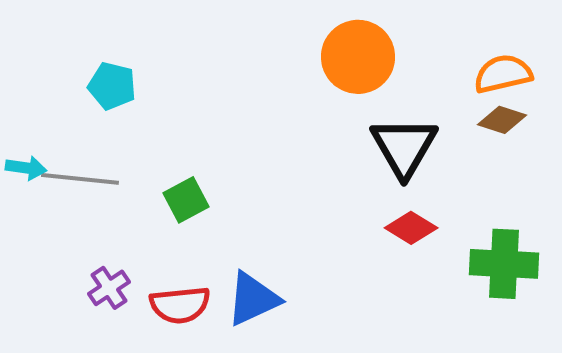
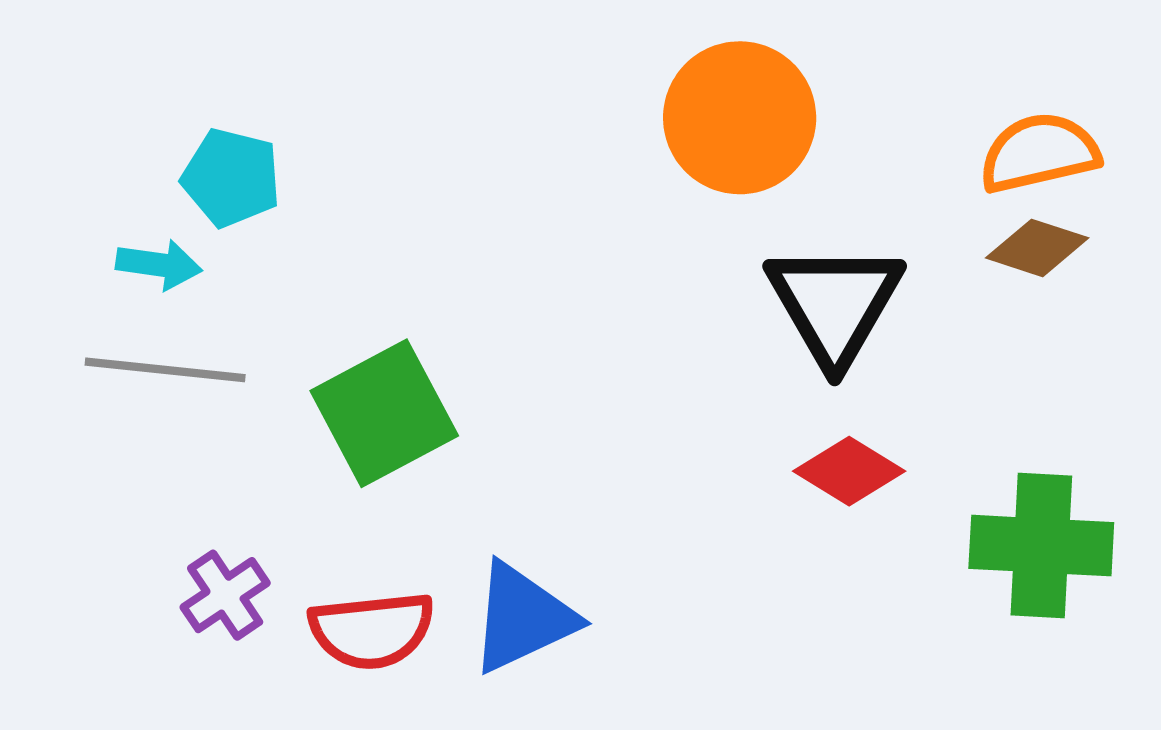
cyan arrow: (26, 168) -> (159, 264), moved
green square: (186, 200) -> (384, 413), size x1.5

